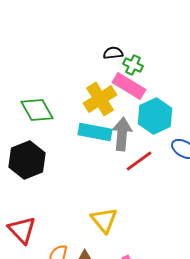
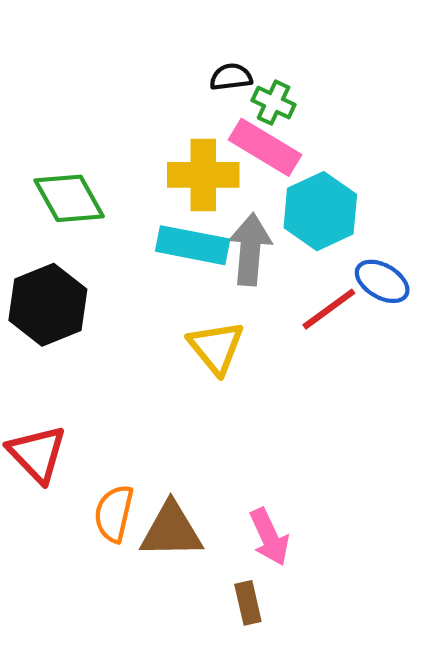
yellow cross: (100, 99) -> (203, 175), turned 32
red line: (139, 161) -> (329, 309), moved
yellow triangle: (104, 220) -> (216, 347), moved

